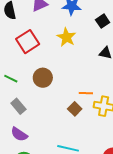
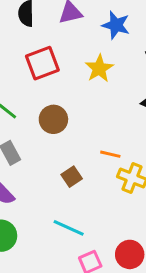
brown square: (75, 109) -> (72, 177), moved

